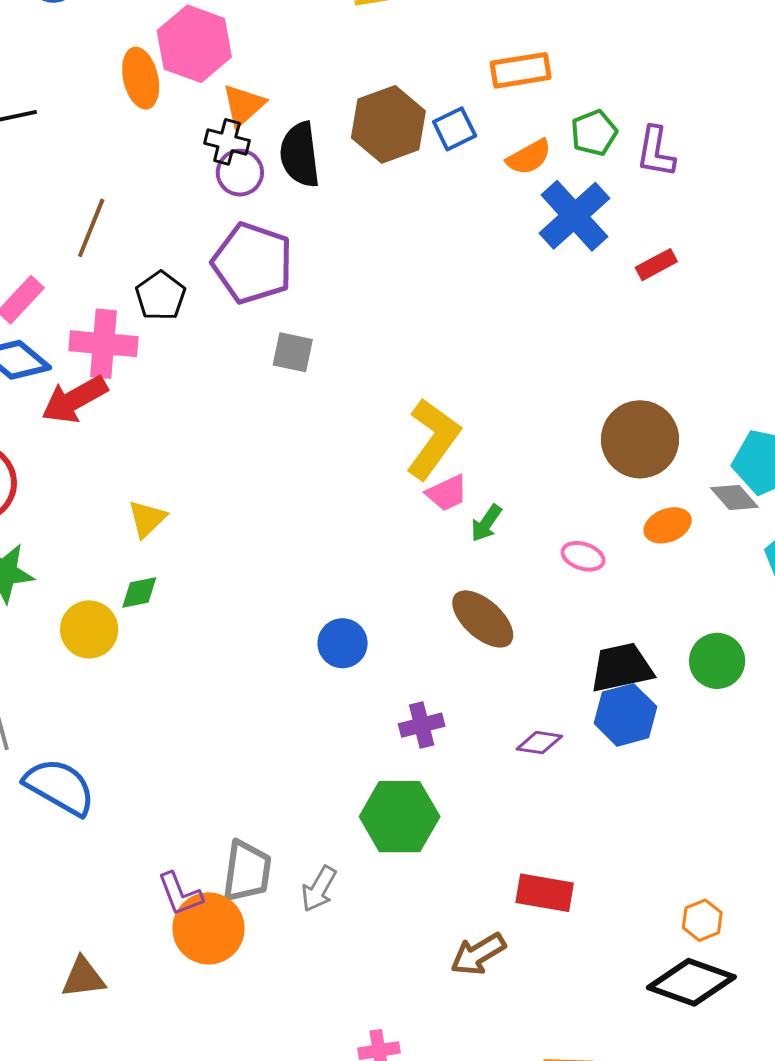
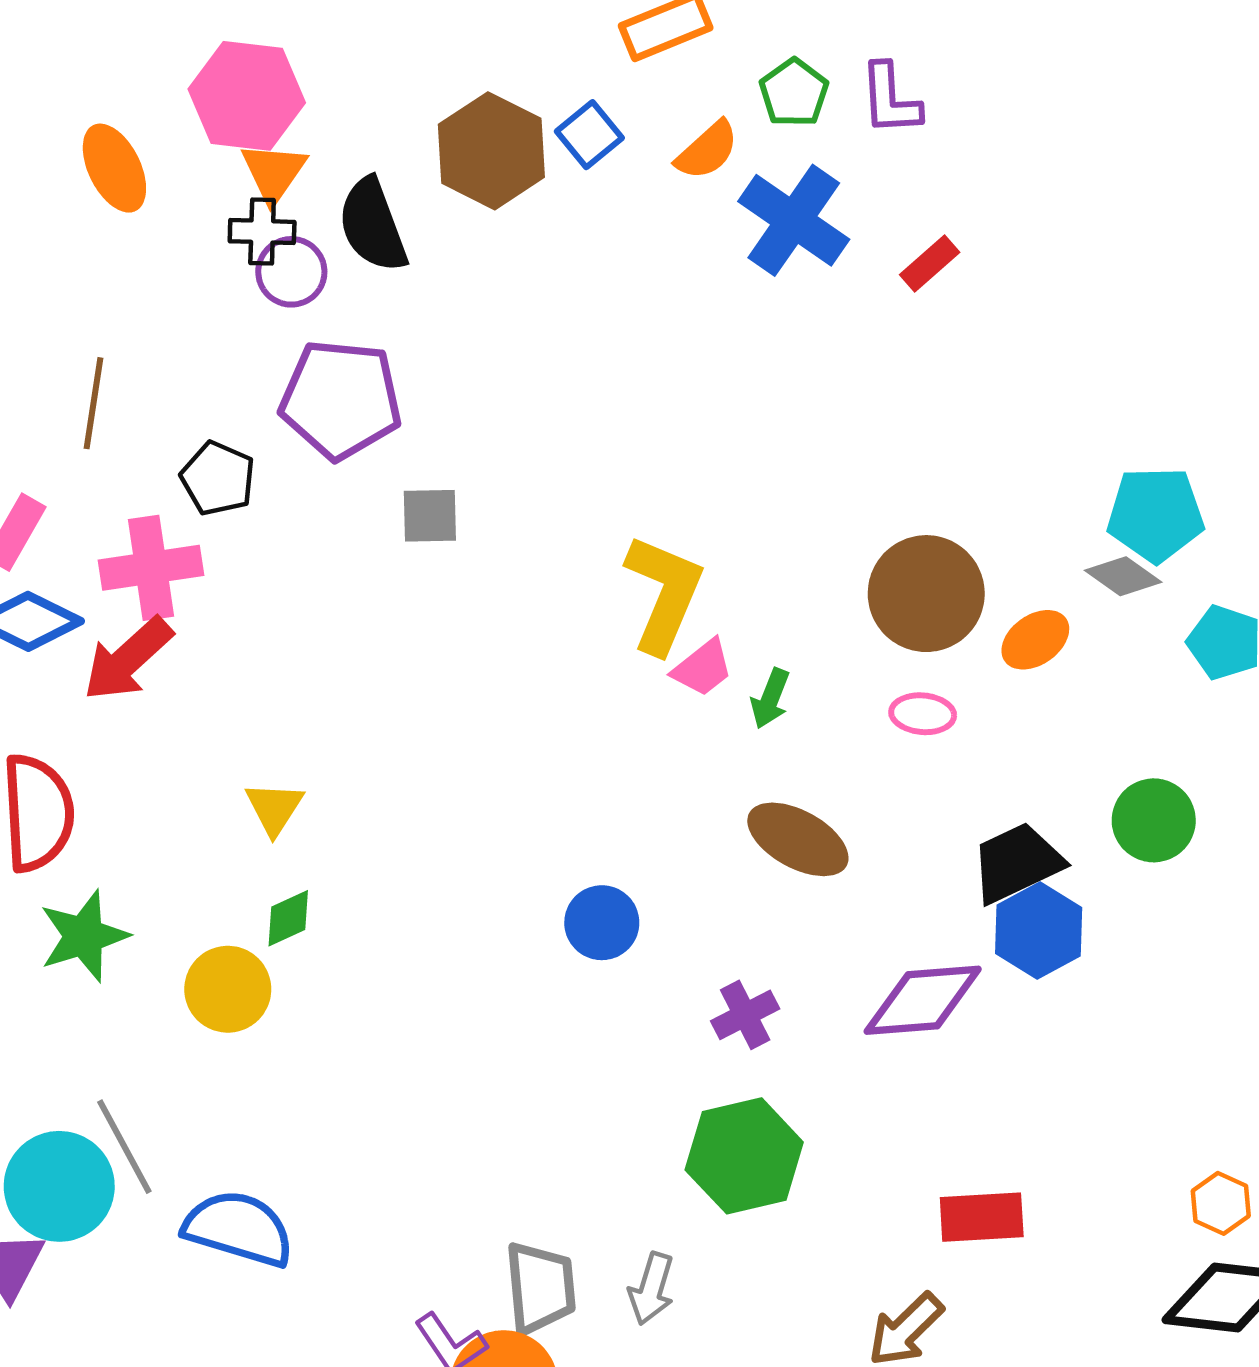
pink hexagon: (194, 44) -> (247, 96), moved
brown circle: (640, 439) -> (926, 594), moved
purple diamond: (539, 743) -> (923, 1000), size x1.8

